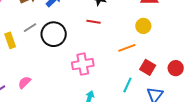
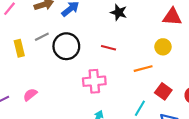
red line: (93, 22) -> (108, 48), moved

